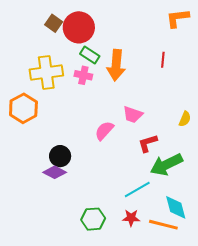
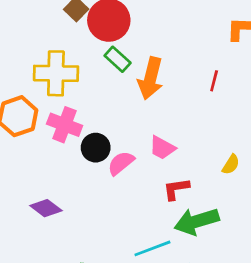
pink cross: (83, 75) -> (65, 125), moved, size x1.4
black circle: (60, 156) -> (96, 148), moved

